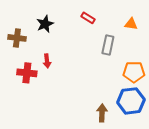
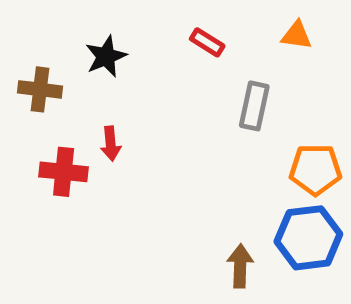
orange triangle: (131, 24) -> (297, 35), moved

